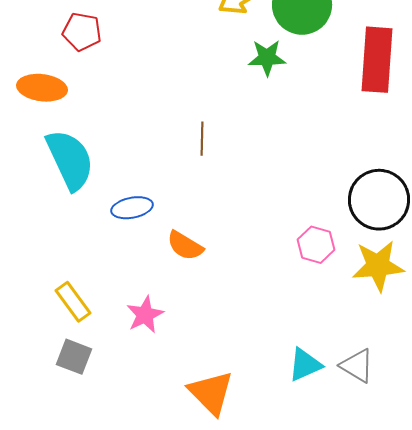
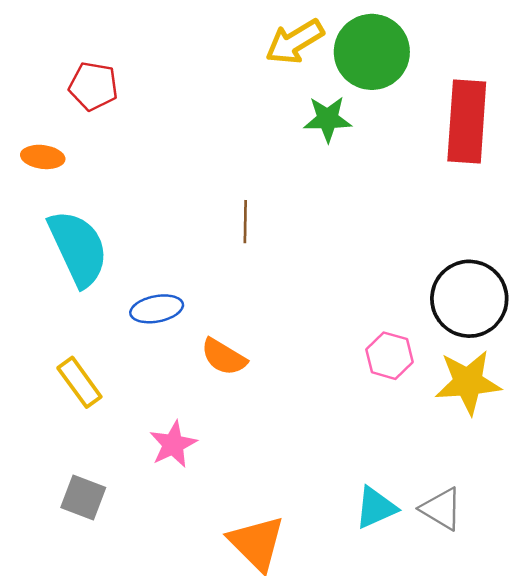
orange ellipse: (42, 88) -> (43, 157), size x0.7
yellow rectangle: (73, 302) -> (79, 382), moved

